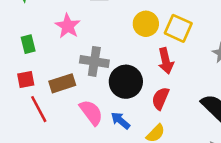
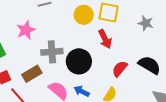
pink star: (68, 26) -> (26, 30), turned 30
red semicircle: (160, 98) -> (120, 69), moved, turned 30

